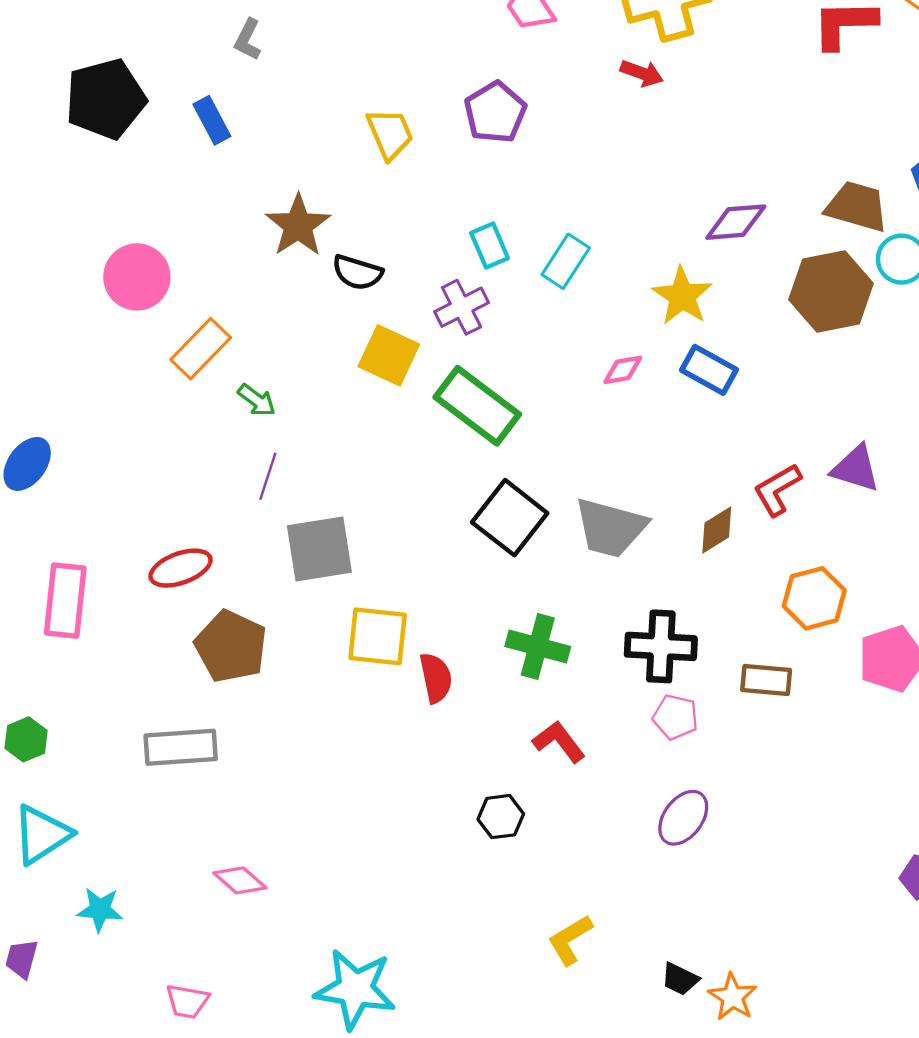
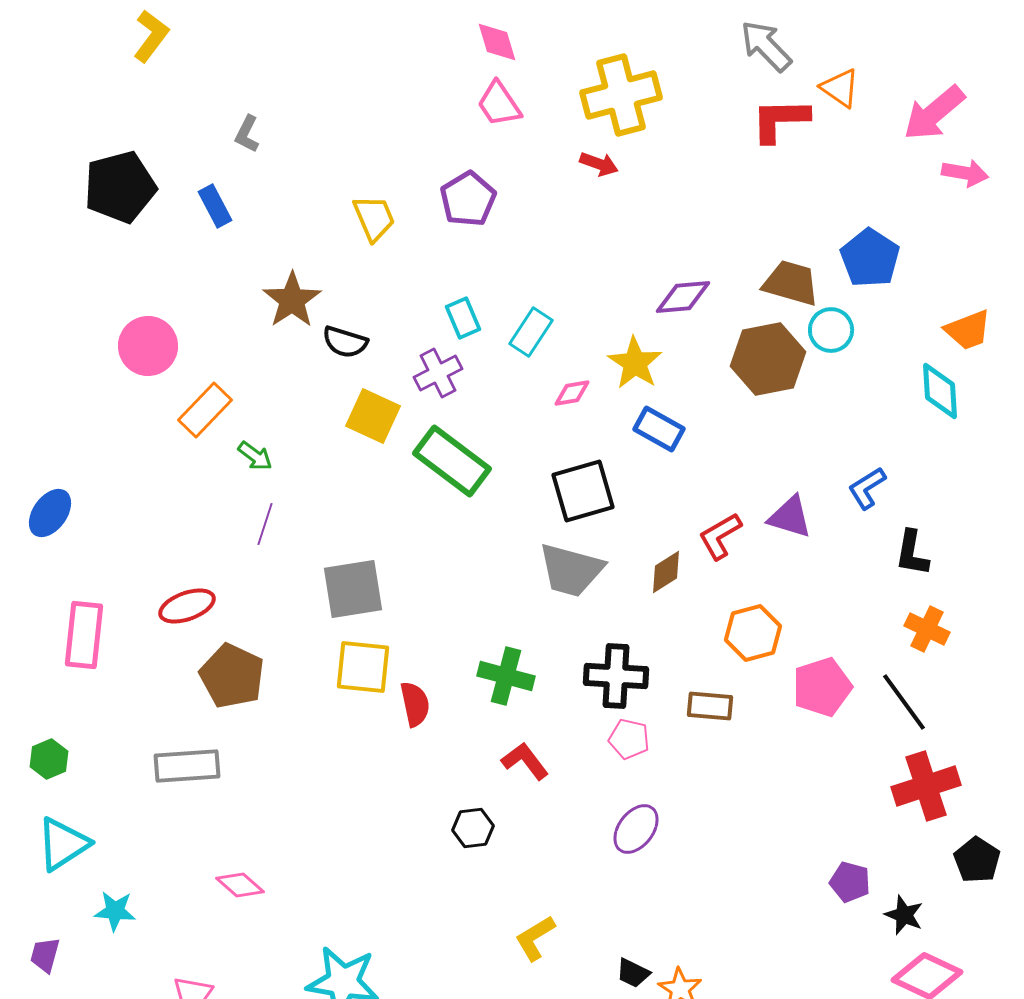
pink diamond: (623, 370) -> (572, 393), moved
black square: (510, 518) -> (583, 491), moved, turned 36
gray square: (319, 549) -> (353, 589), moved

